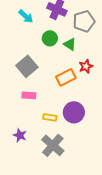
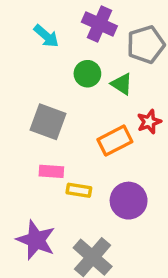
gray square: (27, 66) -> (48, 122), turned -30
yellow rectangle: (50, 117) -> (79, 190), moved
purple star: (20, 135) -> (36, 240), size x1.6

